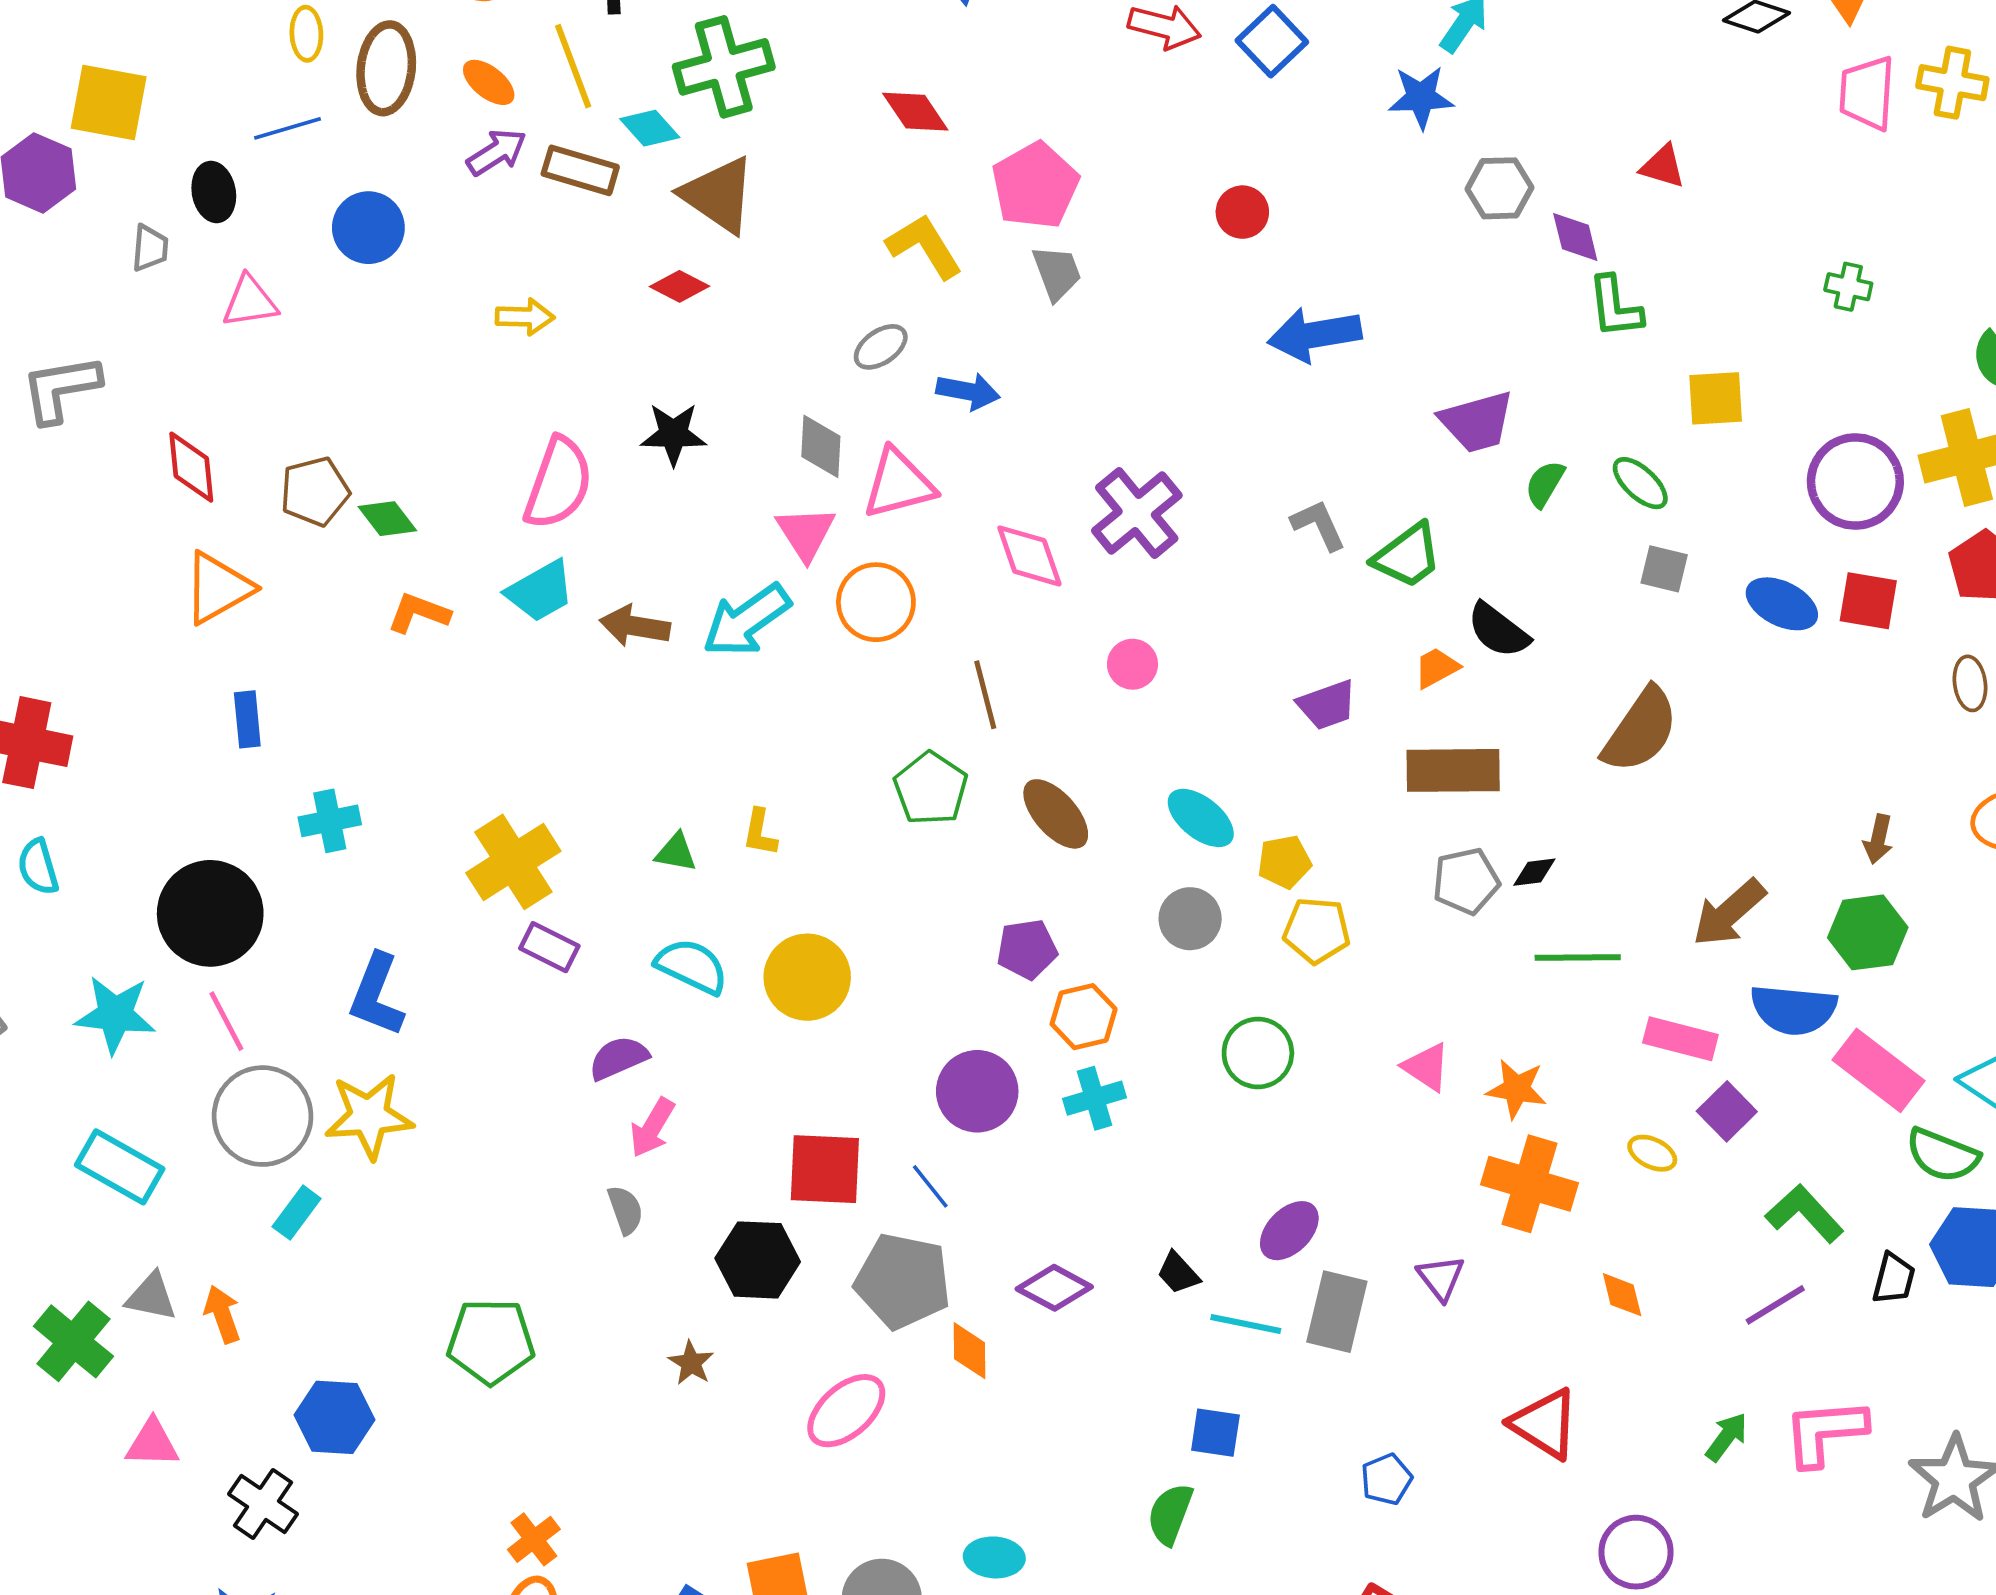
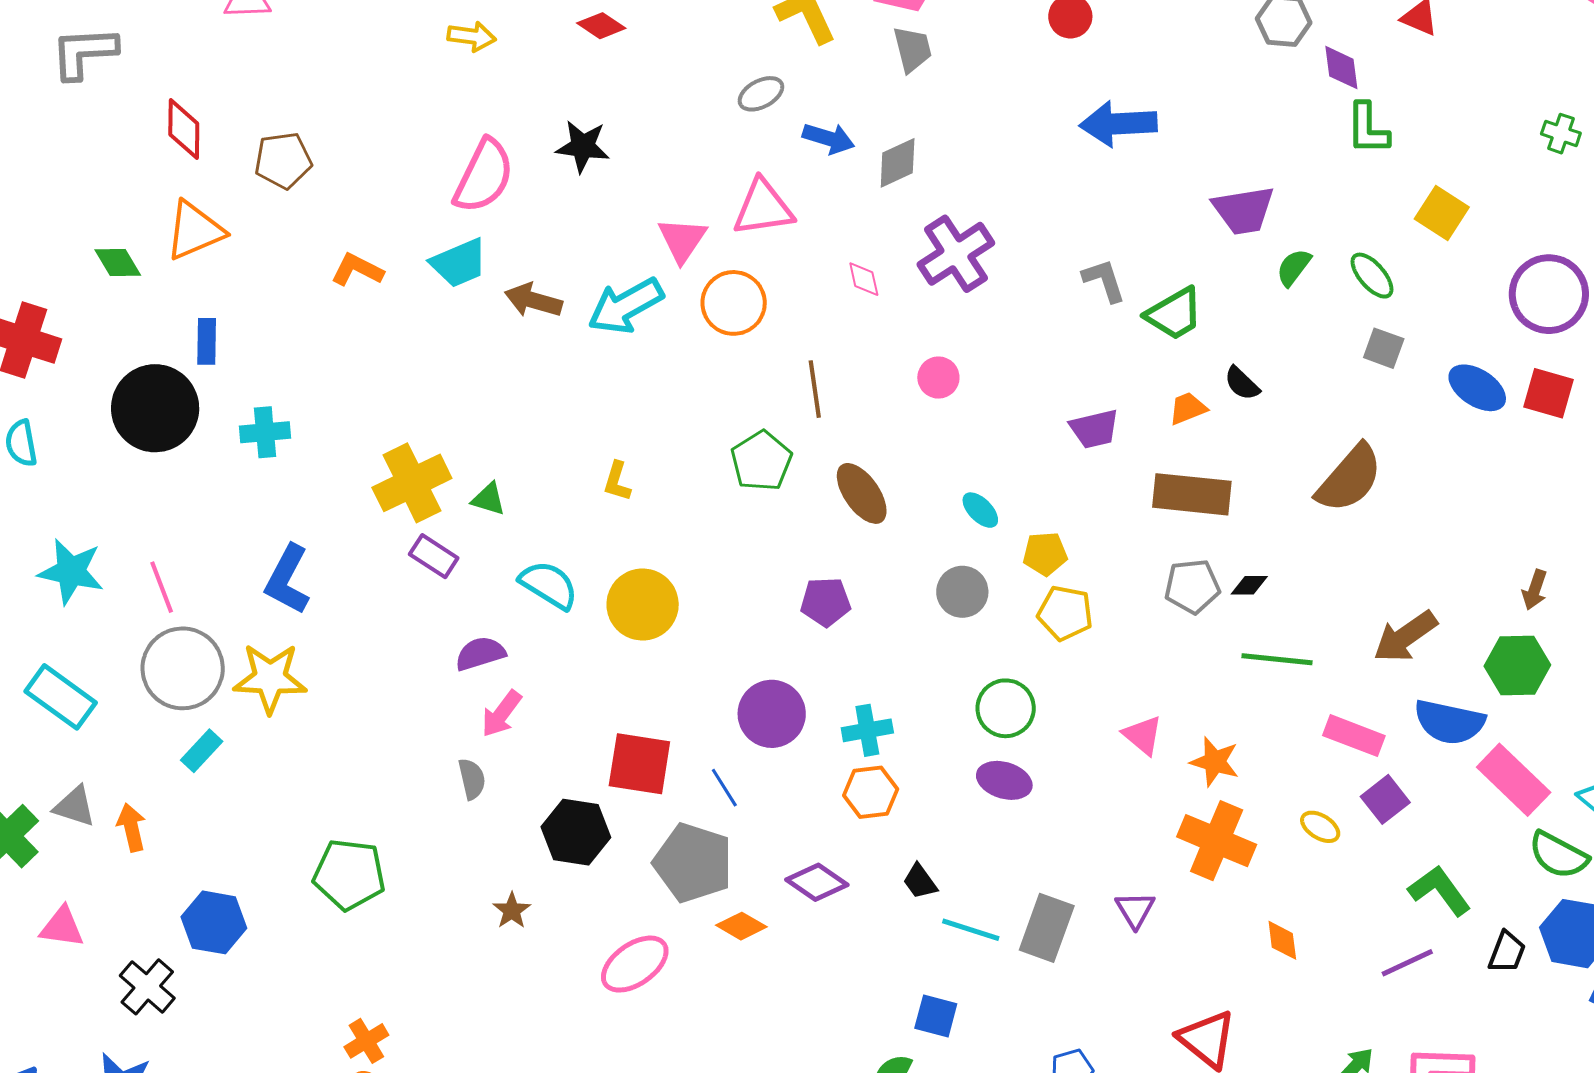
yellow square: (1716, 398) -> (1442, 213), turned 30
gray diamond: (821, 446) -> (898, 163), moved, turned 56
green diamond: (387, 519) -> (118, 263), moved
pink diamond: (1029, 556) -> (864, 279), size x0.6
black semicircle: (1498, 630) -> (1242, 383), size x0.7
cyan ellipse: (1201, 818) -> (980, 510), size x0.7
green triangle: (676, 852) -> (489, 499), moved
black circle: (210, 913) -> (155, 408), moved
orange hexagon: (1084, 1017) -> (871, 792), moved
purple ellipse: (1289, 1231) -> (1004, 780), moved, turned 56
orange diamond: (969, 1351) -> (741, 926), turned -66

